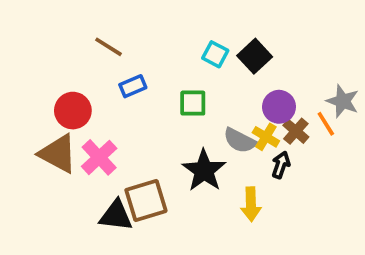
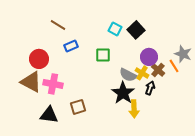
pink cross: (99, 157) -> (53, 84), turned -36
black star: (204, 171) -> (123, 93), moved
brown square: (146, 200) -> (78, 107), size x0.7
black triangle: (116, 215) -> (49, 115), moved

